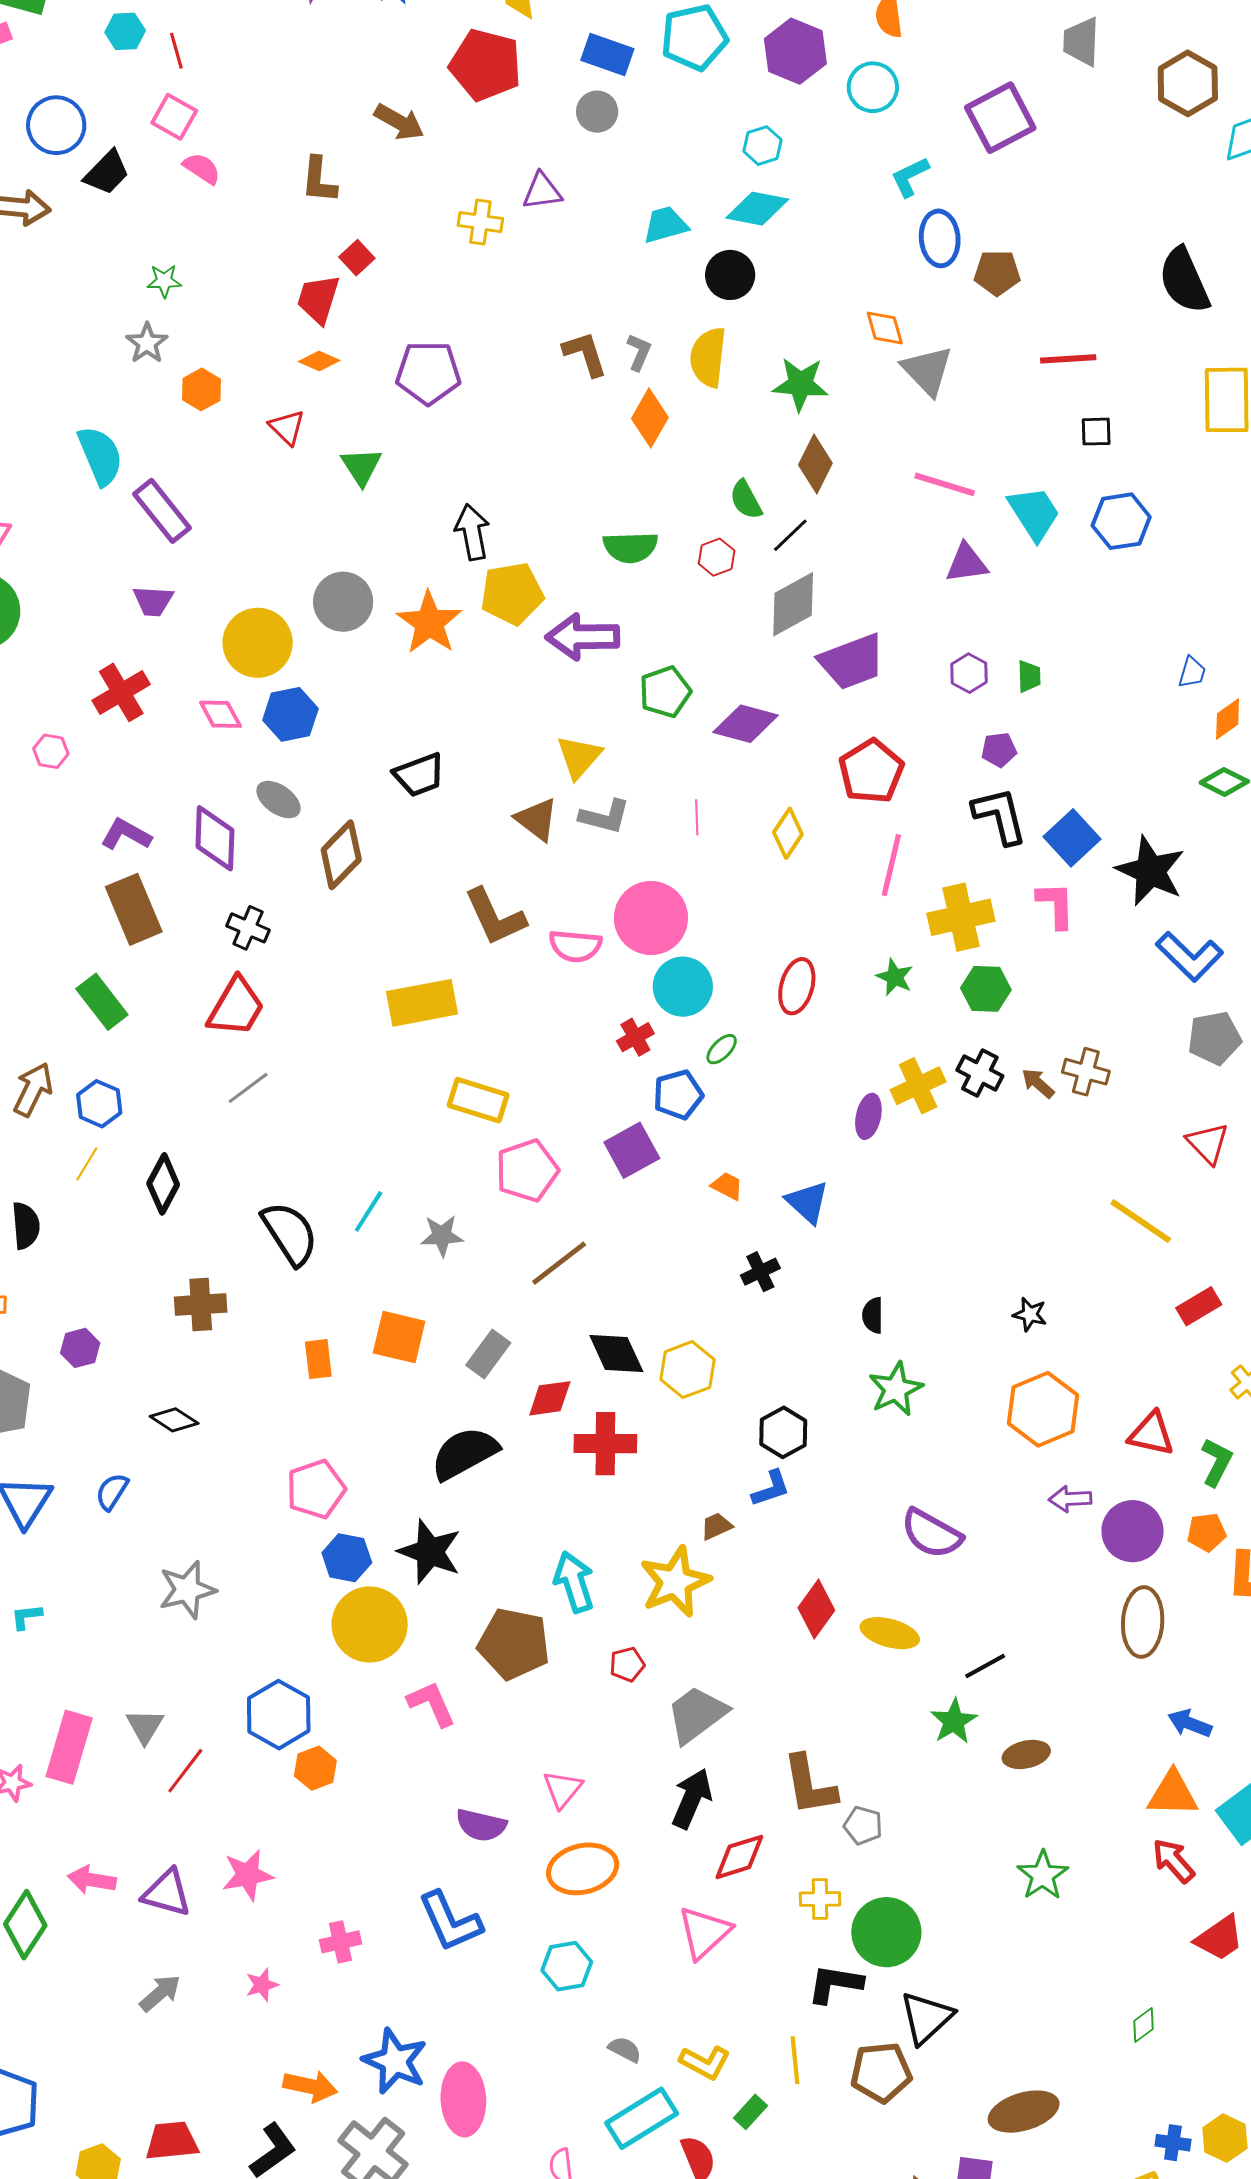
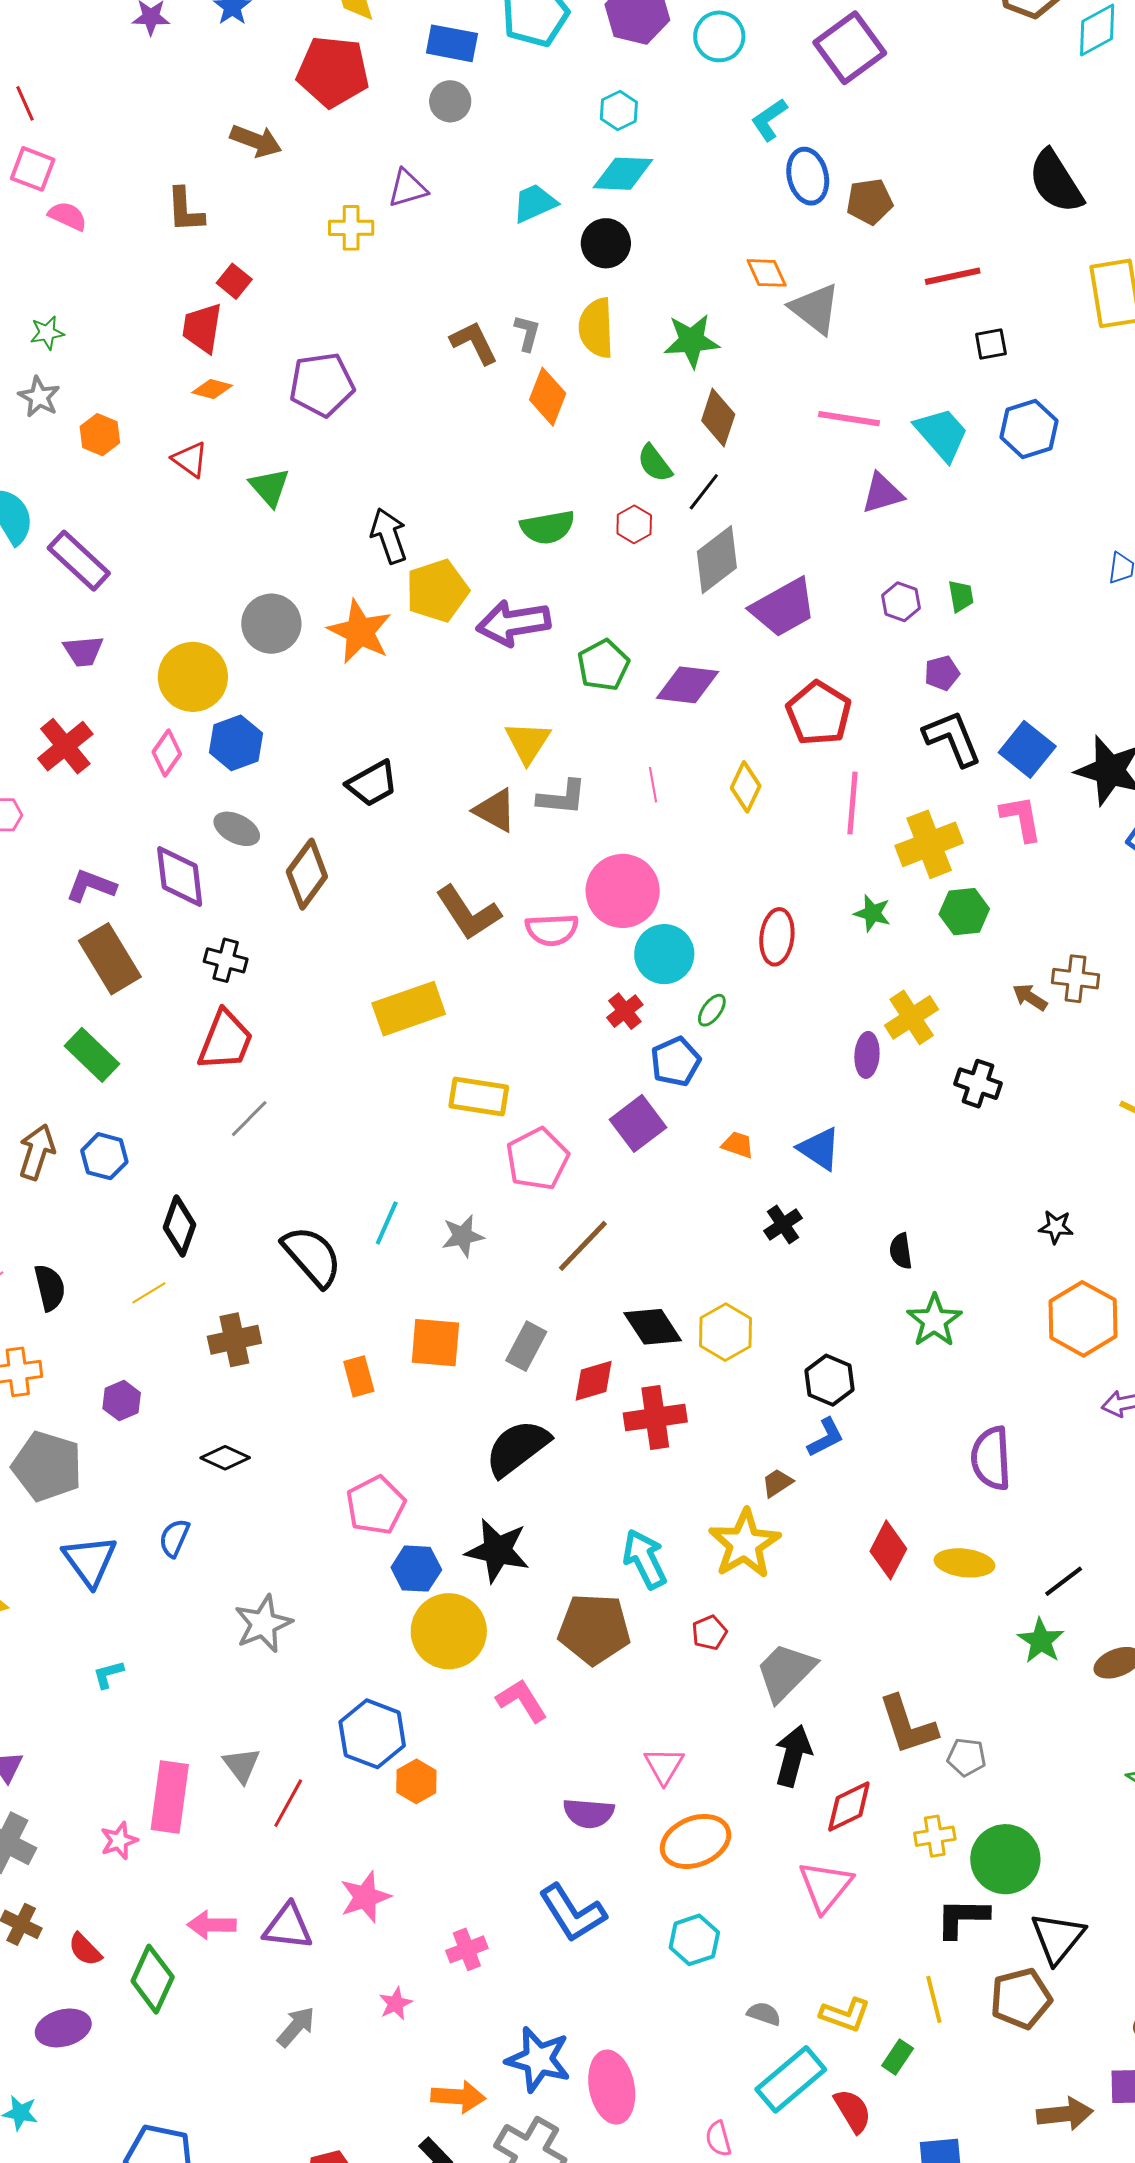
pink diamond: (220, 714) -> (167, 753), turned 72
black cross: (980, 1073) -> (978, 1084), moved
yellow line: (87, 1164) -> (149, 1293), moved, turned 36
purple semicircle: (932, 1534) -> (991, 1458), turned 66

